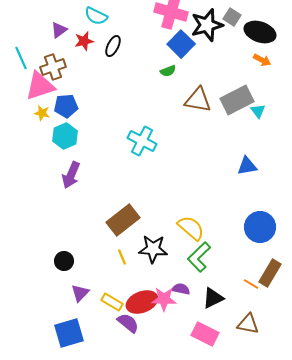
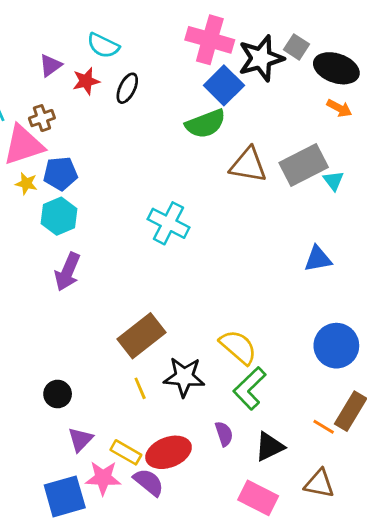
brown cross: (53, 67) -> (42, 118), size x0.7
green semicircle: (168, 71) -> (206, 124), size x1.8
purple semicircle: (181, 289) -> (224, 434), turned 60
pink star: (164, 299) -> (103, 478), moved

